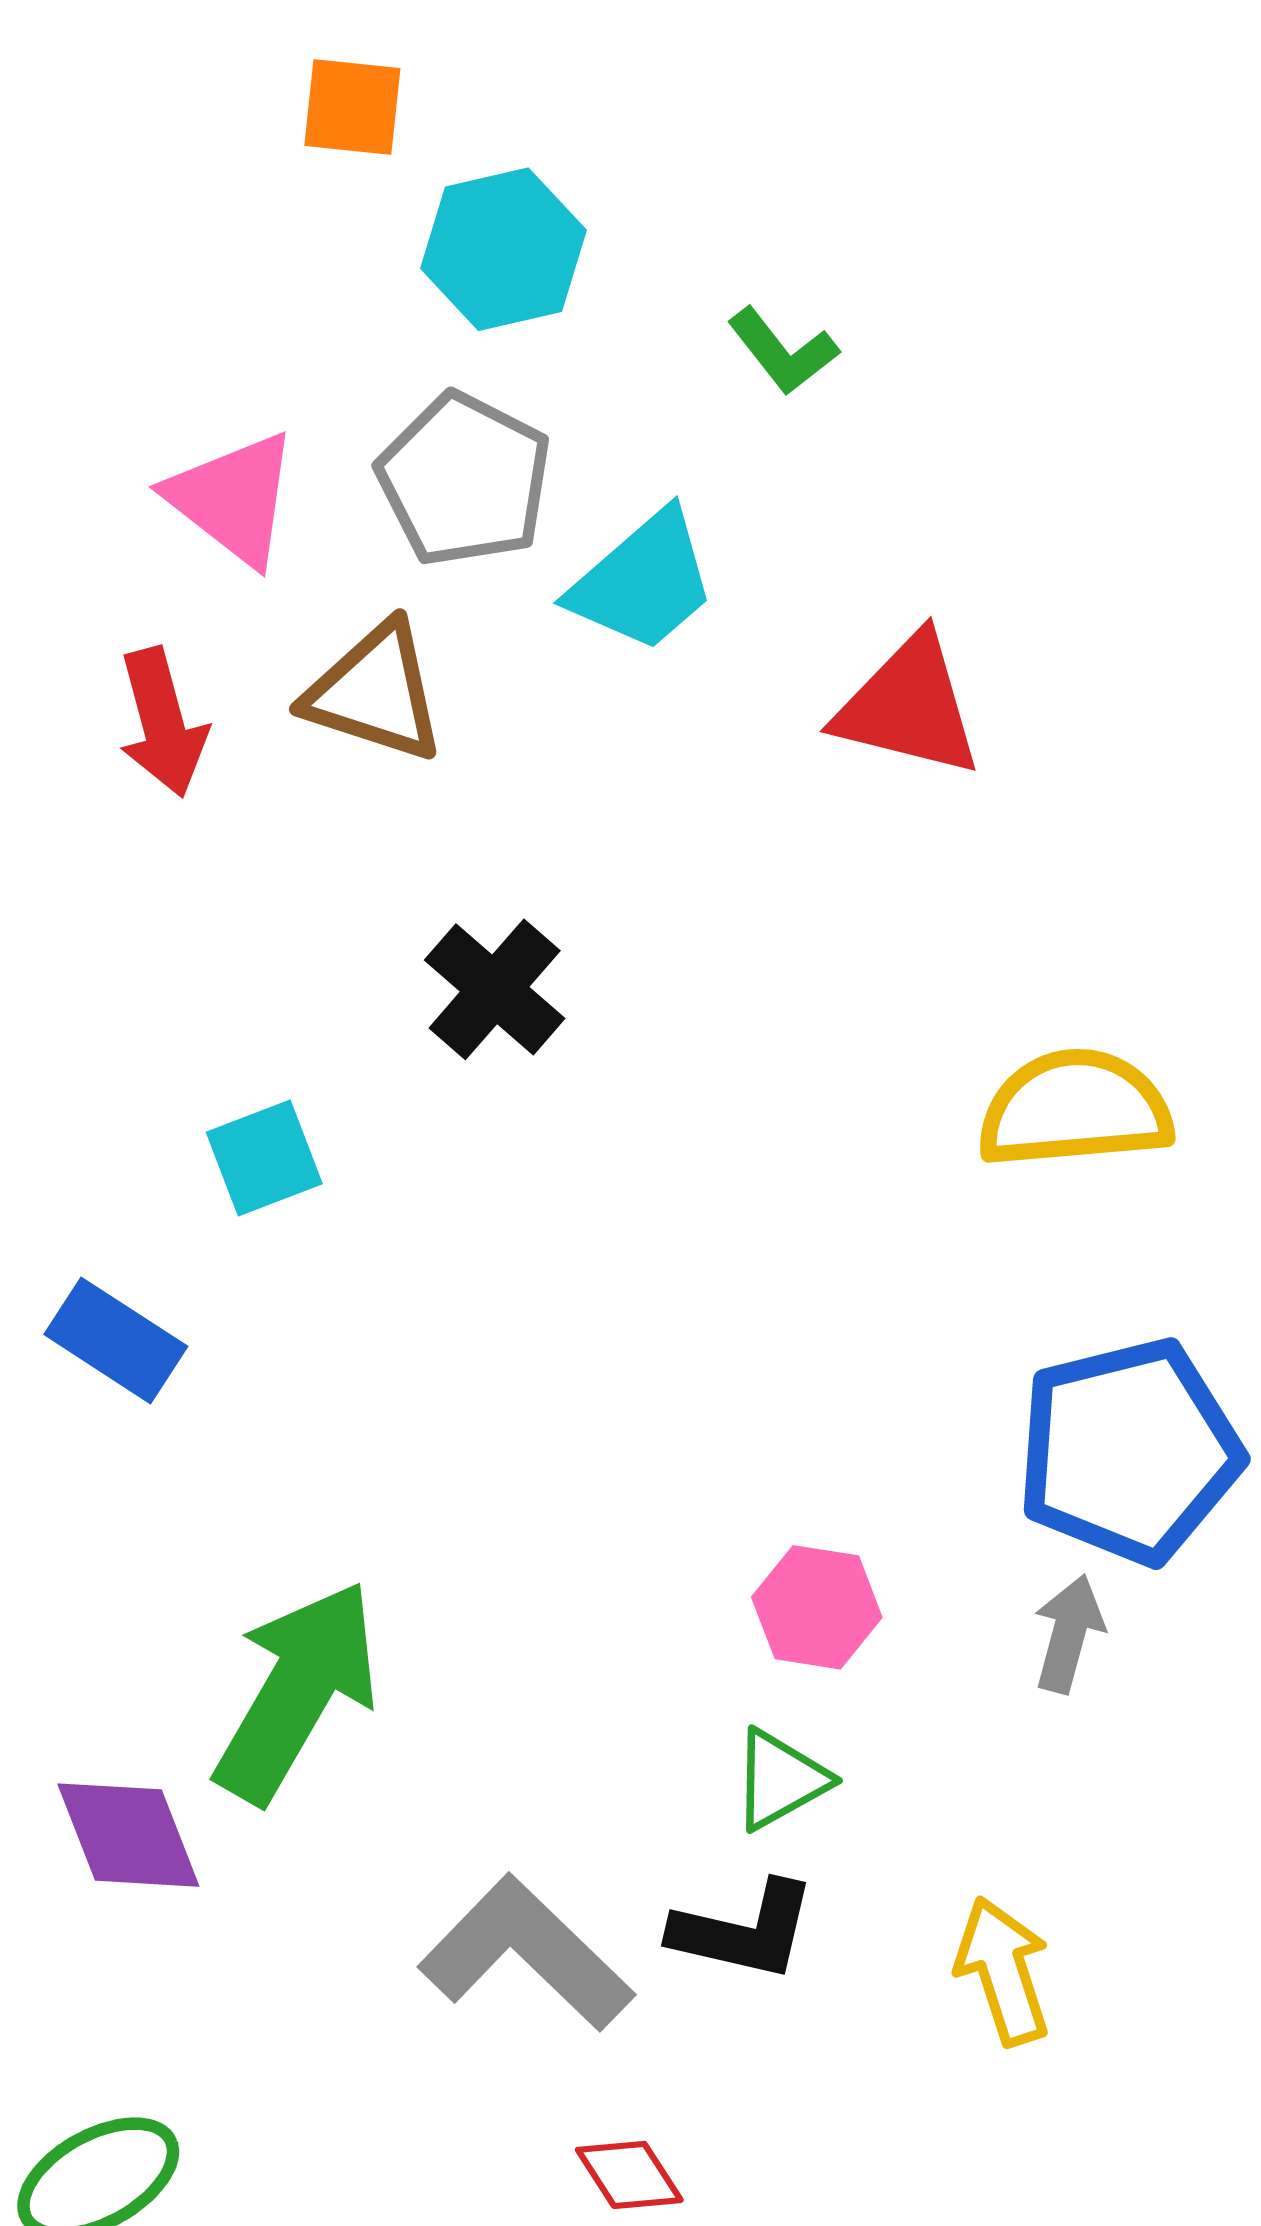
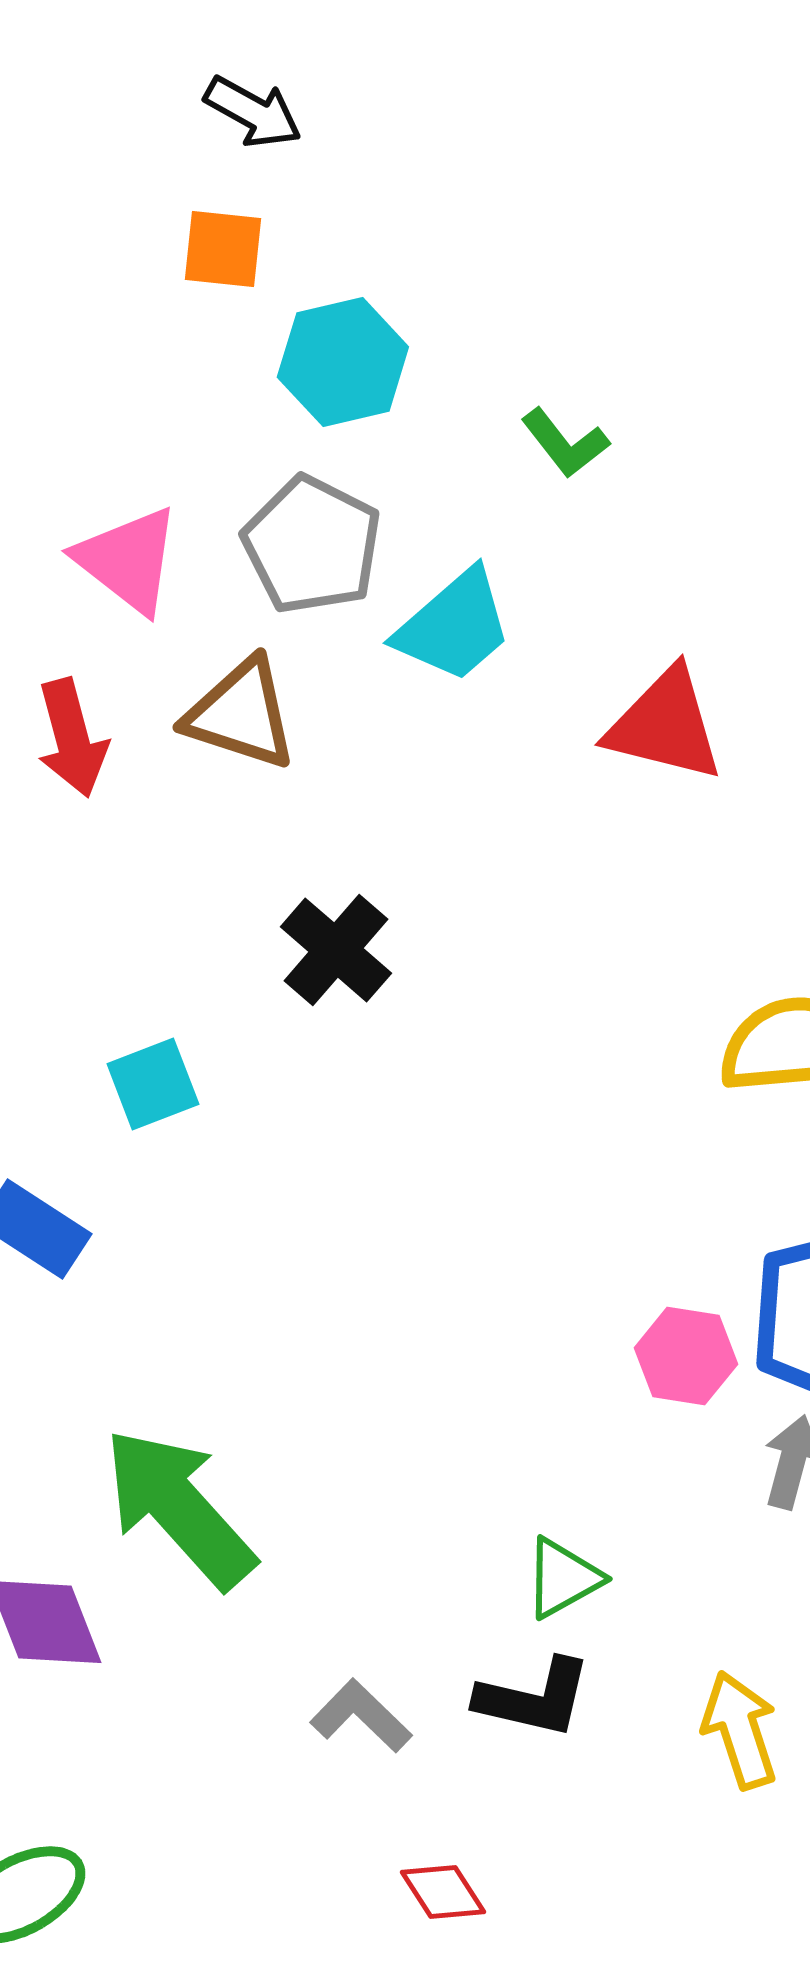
pink hexagon: (817, 1607) -> (686, 1356), moved
green arrow: (297, 1692) -> (179, 1508), turned -72
gray L-shape: (526, 1953) -> (361, 1716), size x0.6

